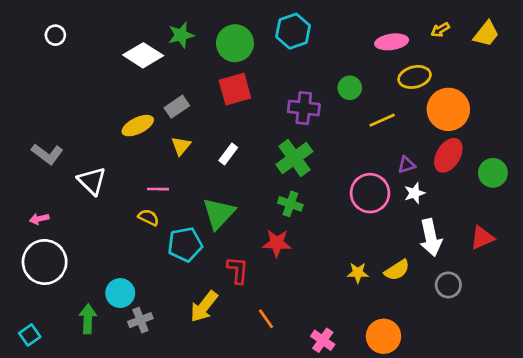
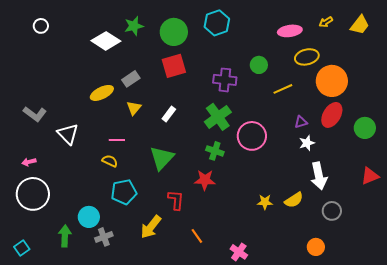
pink circle: (370, 193) -> (252, 136), moved
red triangle: (482, 238) -> (370, 176), moved
cyan pentagon: (185, 244) -> (124, 192), moved
orange circle: (384, 336) -> (316, 247), moved, size x0.7

